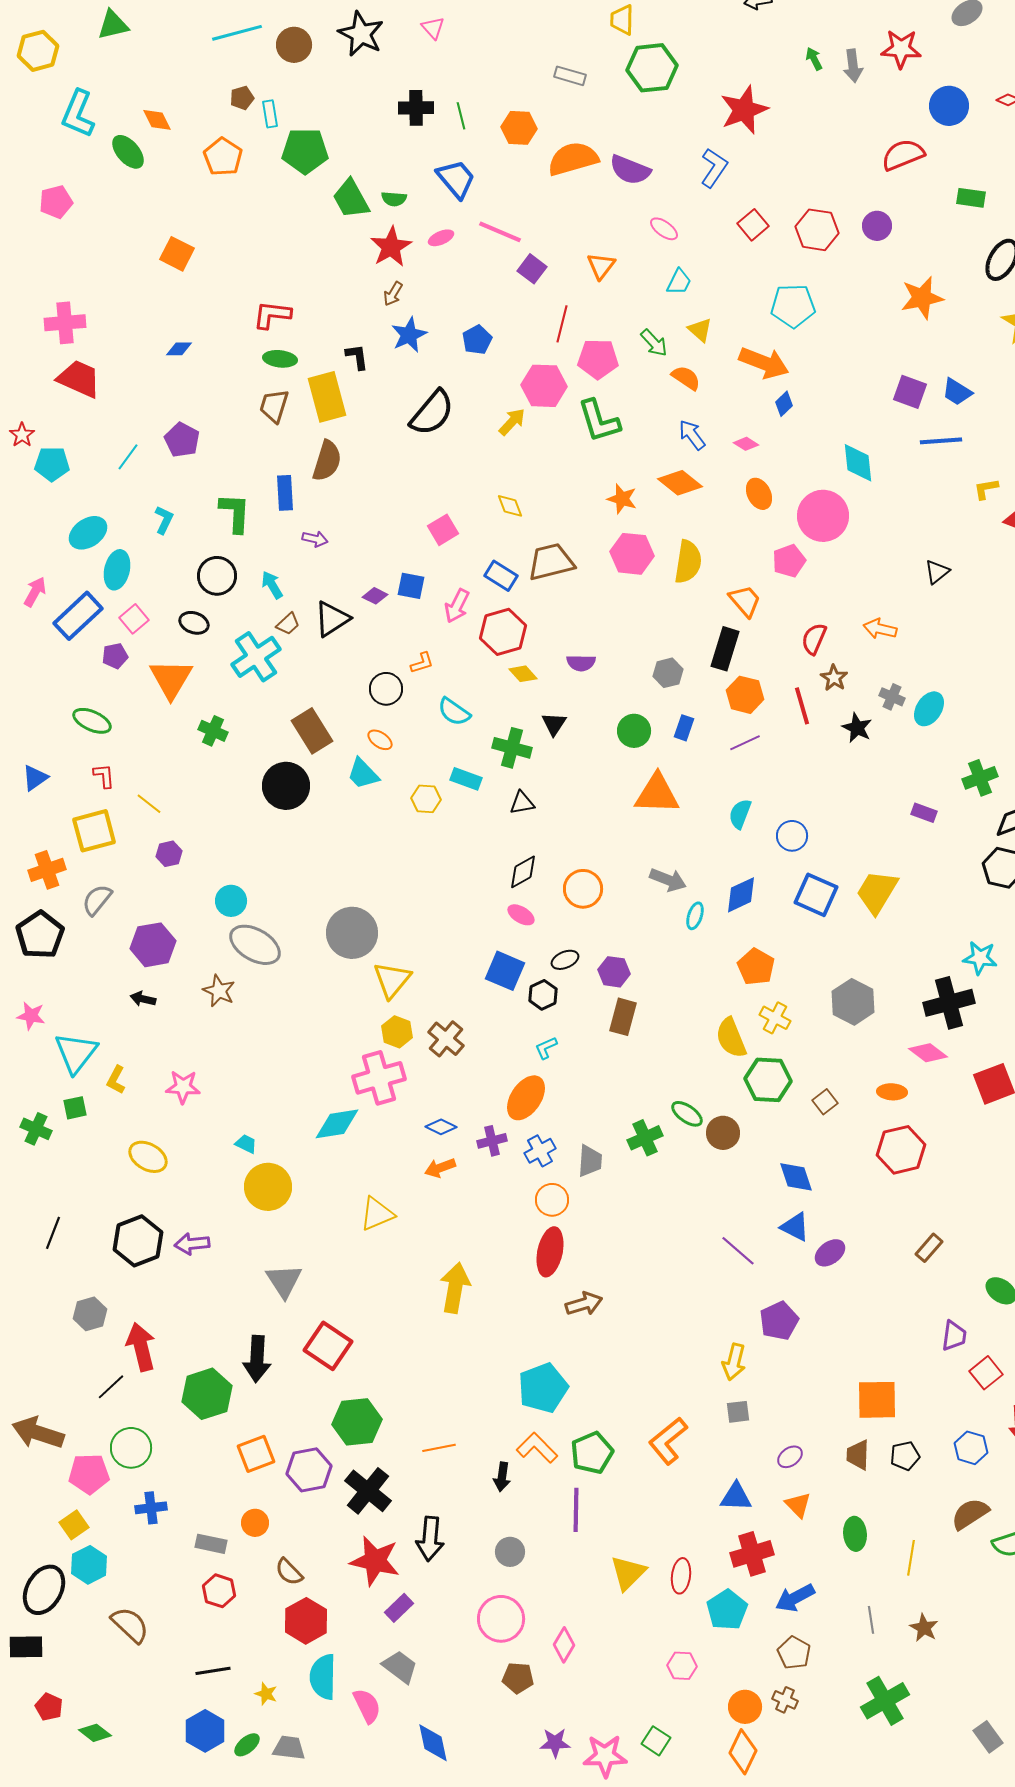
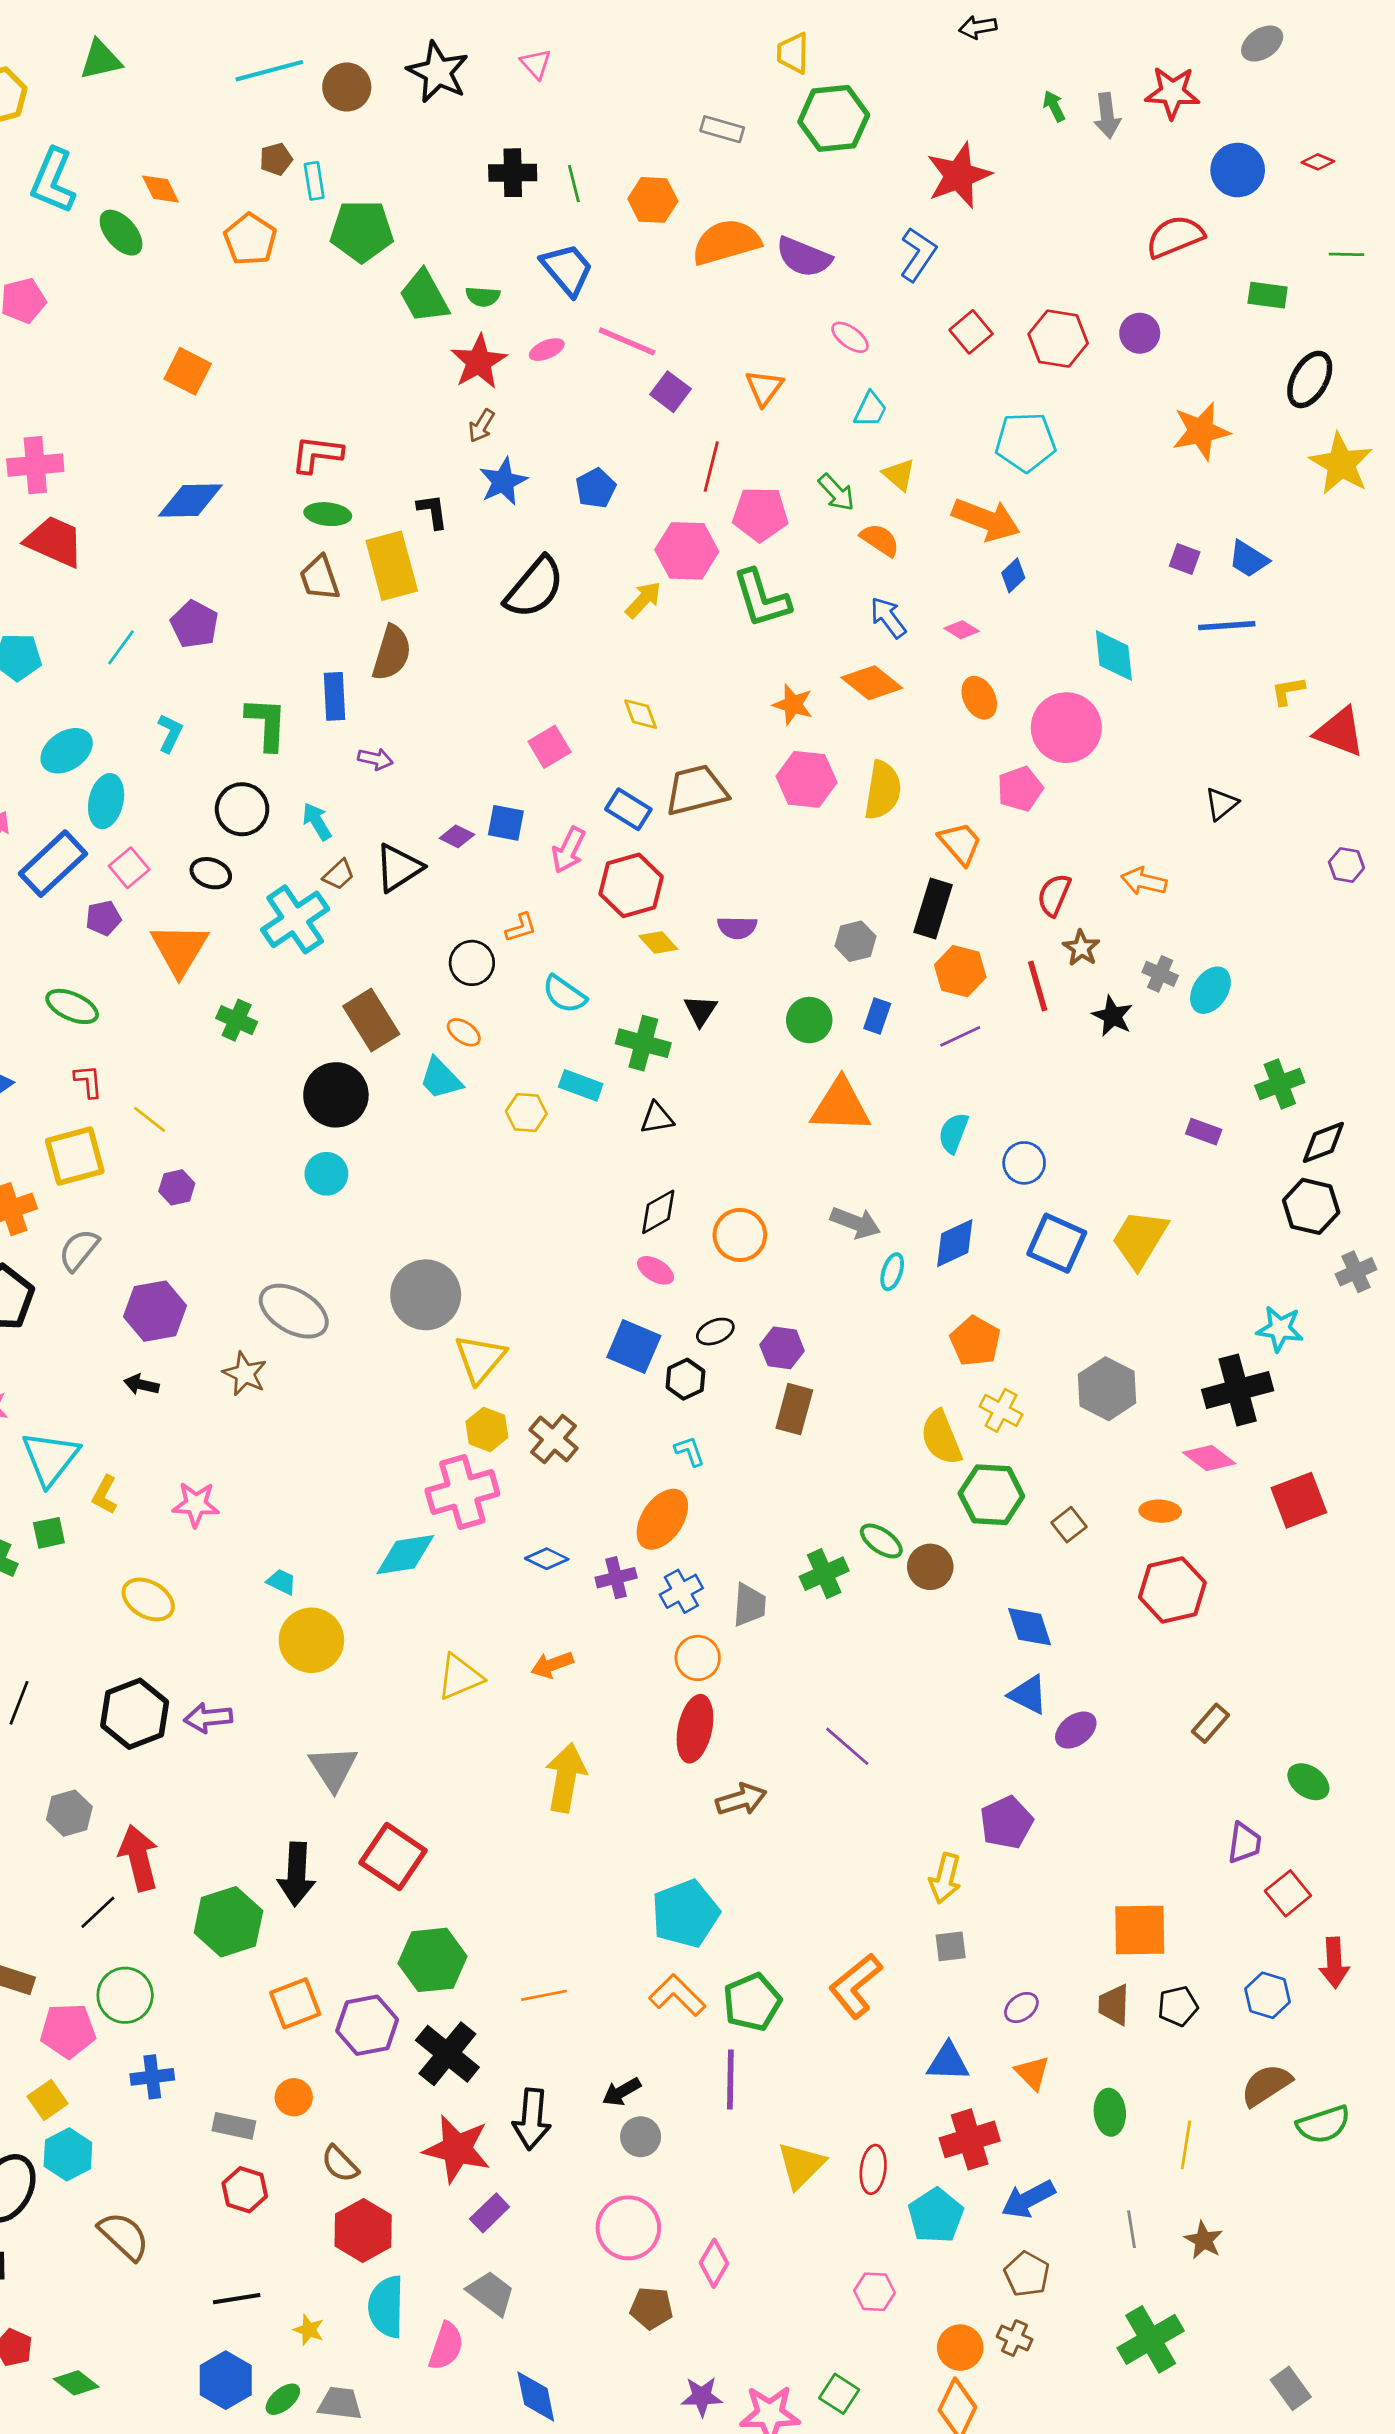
blue diamond: (179, 349) -> (190, 501), size x1.8
purple square: (910, 392) -> (1185, 559), size x0.7
brown trapezoid: (274, 406) -> (320, 578), turned -36
cyan circle: (231, 901) -> (326, 1174), moved
cyan L-shape: (546, 1048) -> (690, 1451), turned 95
orange arrow: (440, 1168) -> (552, 1665), moved
purple line: (738, 1251) -> (847, 1746), moved
black arrow: (502, 1477) -> (622, 2092), moved, turned 52
pink semicircle: (367, 1706) -> (446, 2346), turned 45

